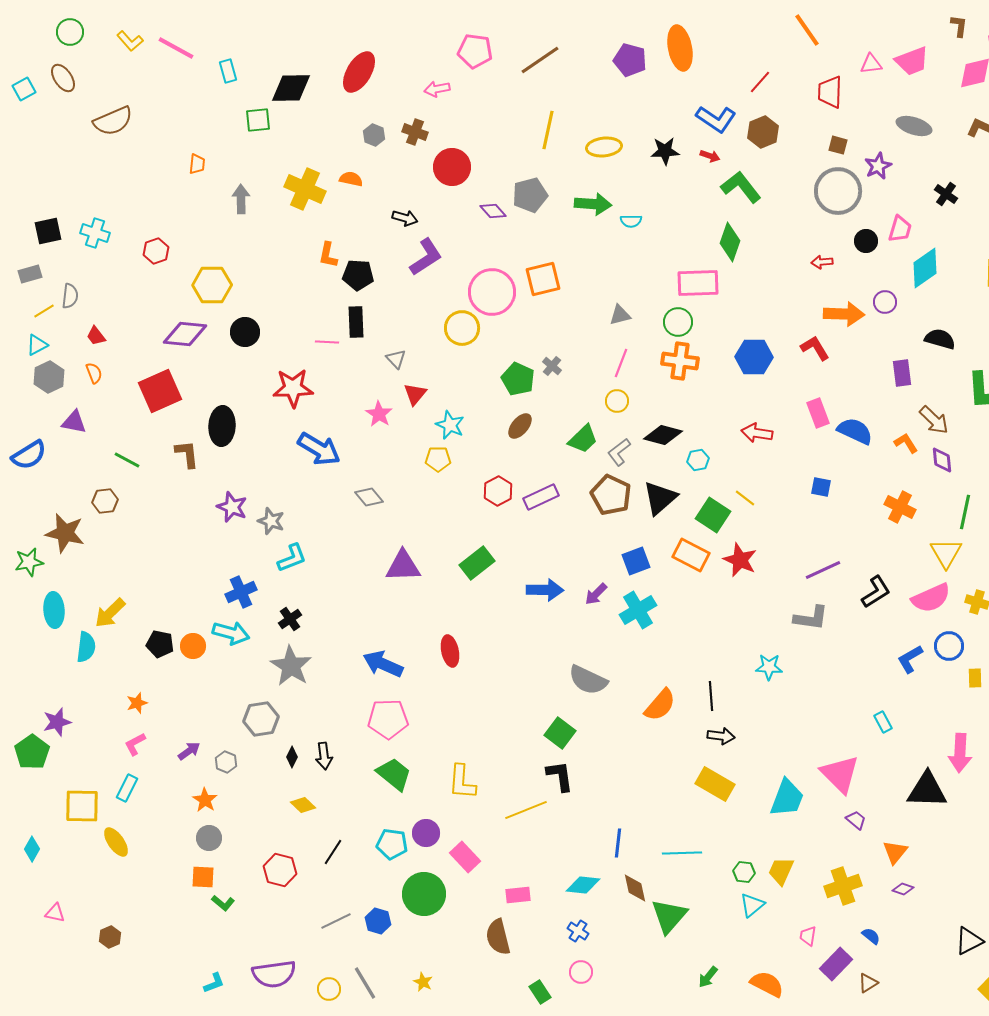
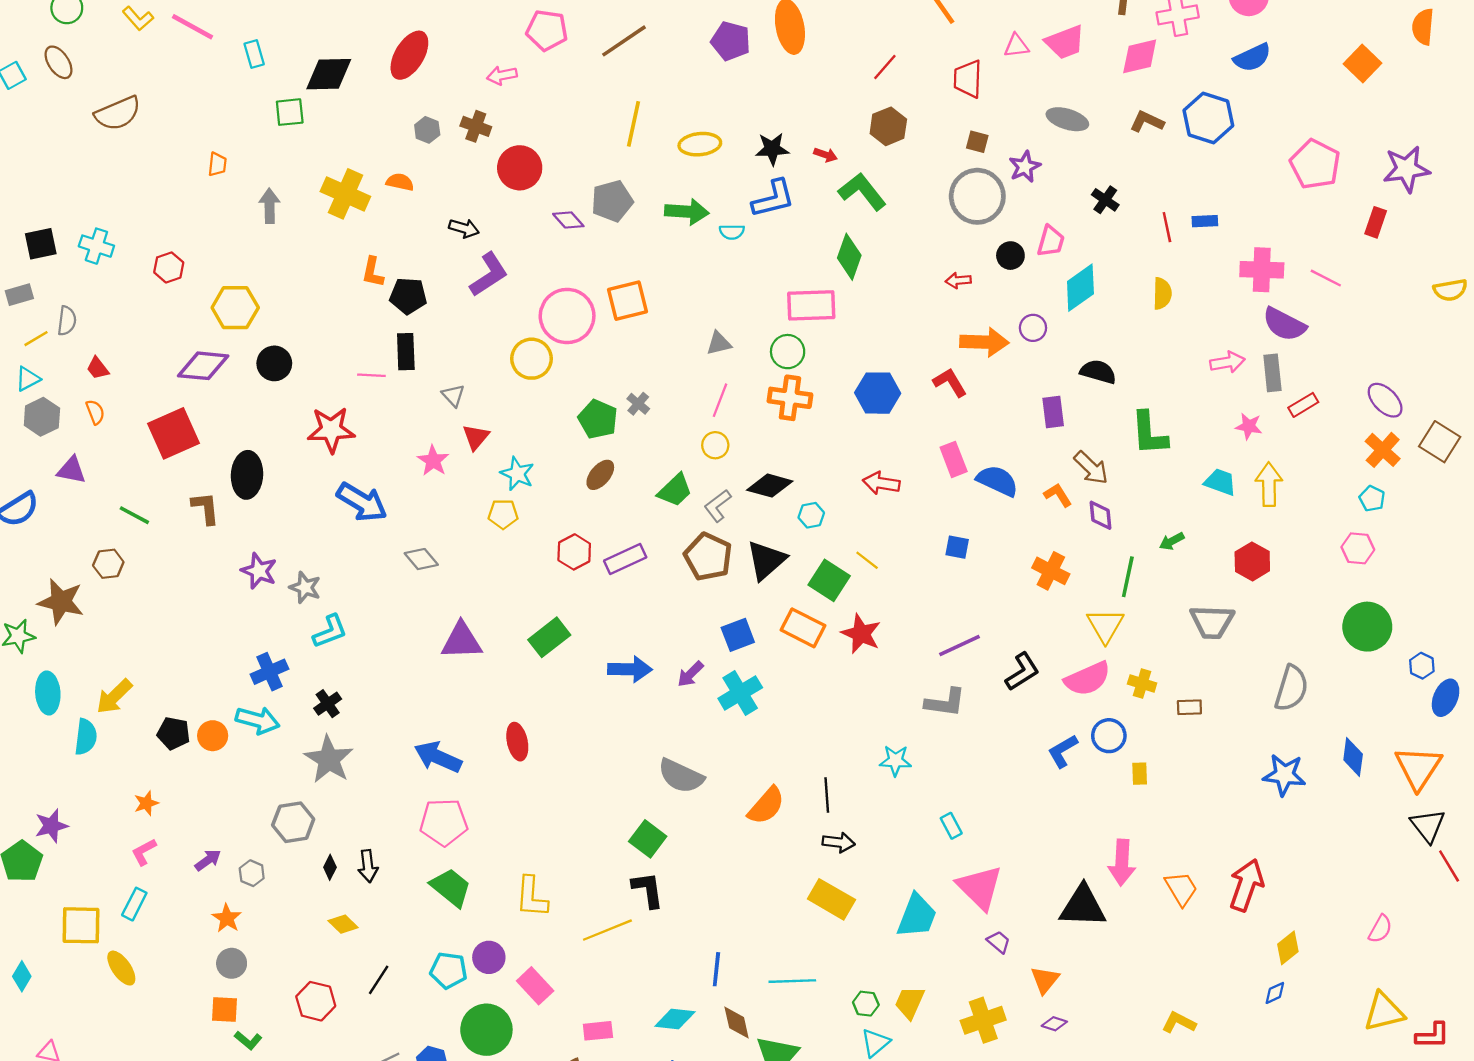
blue L-shape: (716, 119) -> (773, 199), moved, turned -48
cyan rectangle: (883, 722) -> (951, 826), moved

